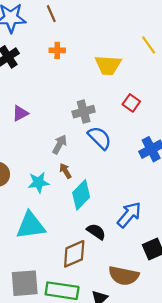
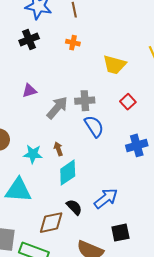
gray arrow: (60, 144) -> (57, 108), moved, size x1.4

